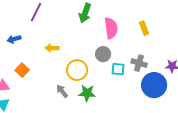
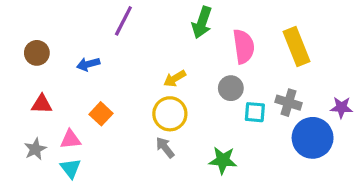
yellow rectangle: (144, 28) -> (297, 46), size x1.6
yellow arrow: (52, 48) -> (175, 79), moved, turned -32
yellow circle: (77, 70) -> (170, 114), moved
green star: (87, 93) -> (223, 160), moved

